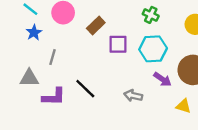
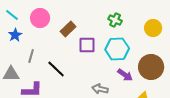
black line: (85, 89) -> (56, 69), moved

